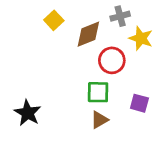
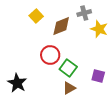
red circle: (112, 60) -> (50, 55), moved
green square: (98, 92) -> (68, 68), turned 36

